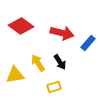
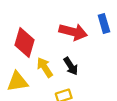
red diamond: (21, 26) -> (25, 42), moved, turned 70
blue rectangle: (88, 43) -> (104, 24), moved, turned -56

